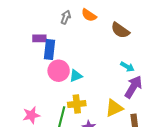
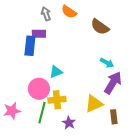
gray arrow: (66, 17) -> (46, 14), turned -40
purple rectangle: (39, 38) -> (39, 34), moved
pink circle: (59, 71) -> (39, 89), moved

